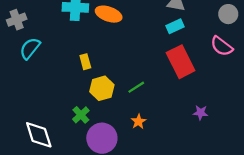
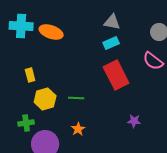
green line: (136, 87) -> (76, 98), turned 35
green cross: (81, 115) -> (26, 123), turned 35

